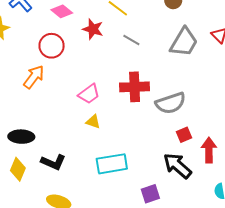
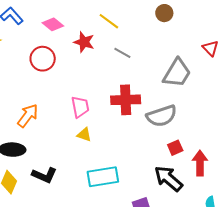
gray trapezoid: (184, 42) -> (177, 73), moved
orange arrow: (34, 77) -> (28, 116), moved
pink trapezoid: (89, 94) -> (80, 107), turned -65

